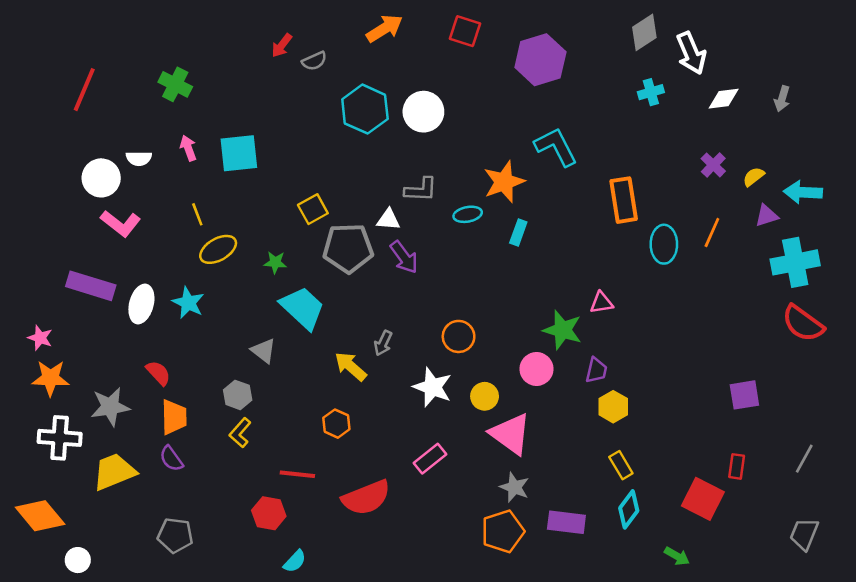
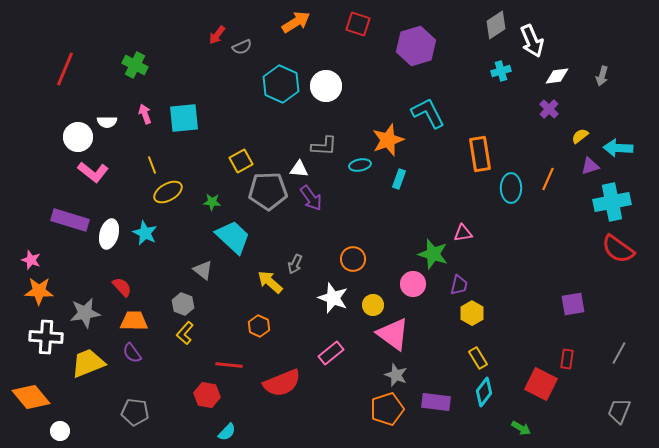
purple cross: (713, 165) -> (549, 109), moved
orange trapezoid: (174, 417) -> (134, 321), turned -88

